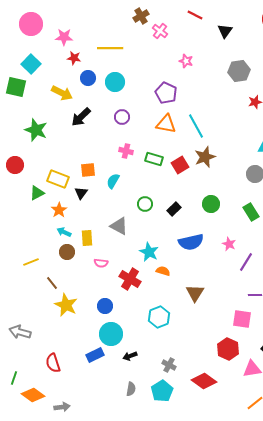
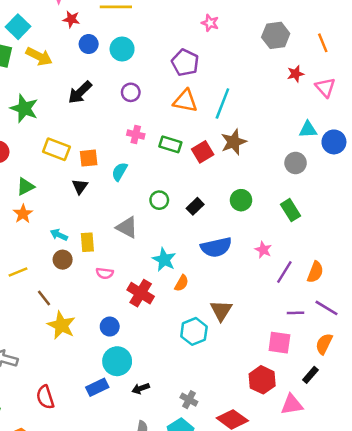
yellow arrow: (62, 93) -> (39, 56), moved
cyan line: (196, 126) -> (222, 104), turned 50
yellow rectangle: (58, 179) -> (56, 149), moved
orange star: (59, 210) -> (23, 214), moved
orange semicircle: (163, 271) -> (182, 283), turned 104
cyan hexagon: (159, 317) -> (194, 331), moved

